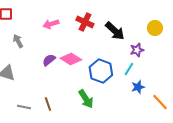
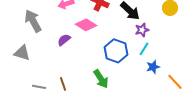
gray arrow: (18, 41) -> (33, 21), size x1.6
purple star: (137, 50) -> (142, 30), moved
pink diamond: (71, 59) -> (86, 25), moved

